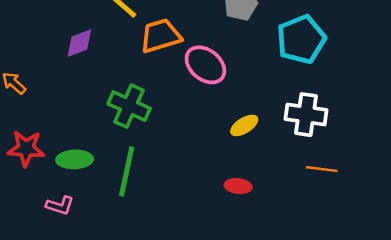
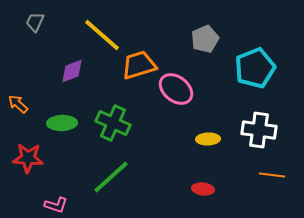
yellow ellipse: (244, 125) -> (208, 139), turned 30
green ellipse: (74, 159) -> (62, 123), moved
green line: (127, 172) -> (111, 177), turned 36

